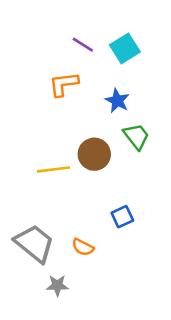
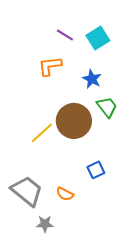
brown circle: (94, 154) -> (74, 121), size x1.4
yellow line: (54, 169) -> (42, 133), turned -35

